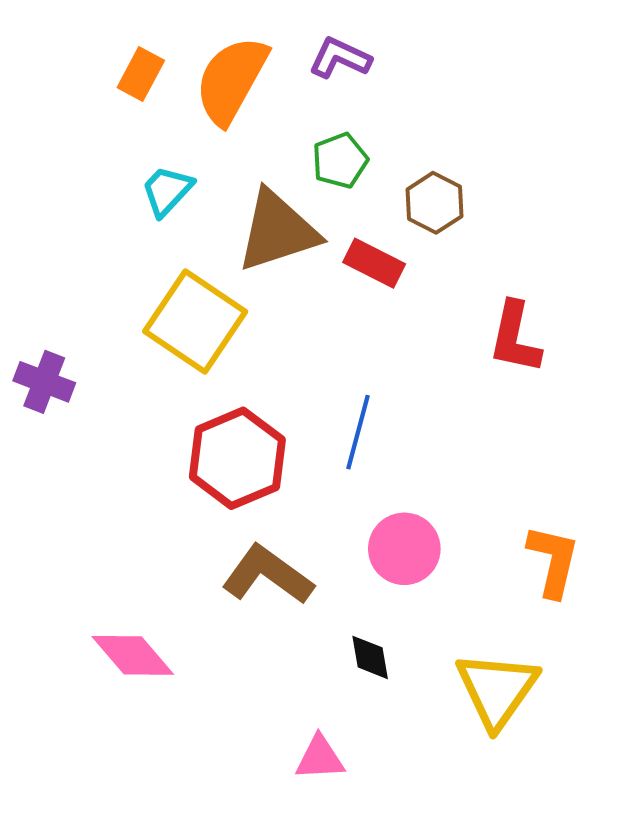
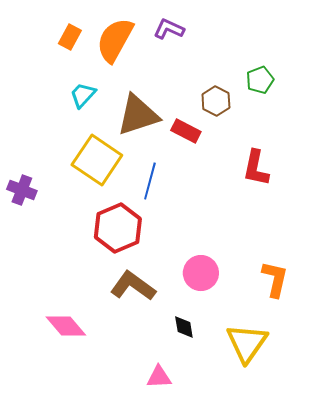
green pentagon: (340, 161) -> (260, 80), moved
blue line: (358, 432) -> (150, 181), moved

